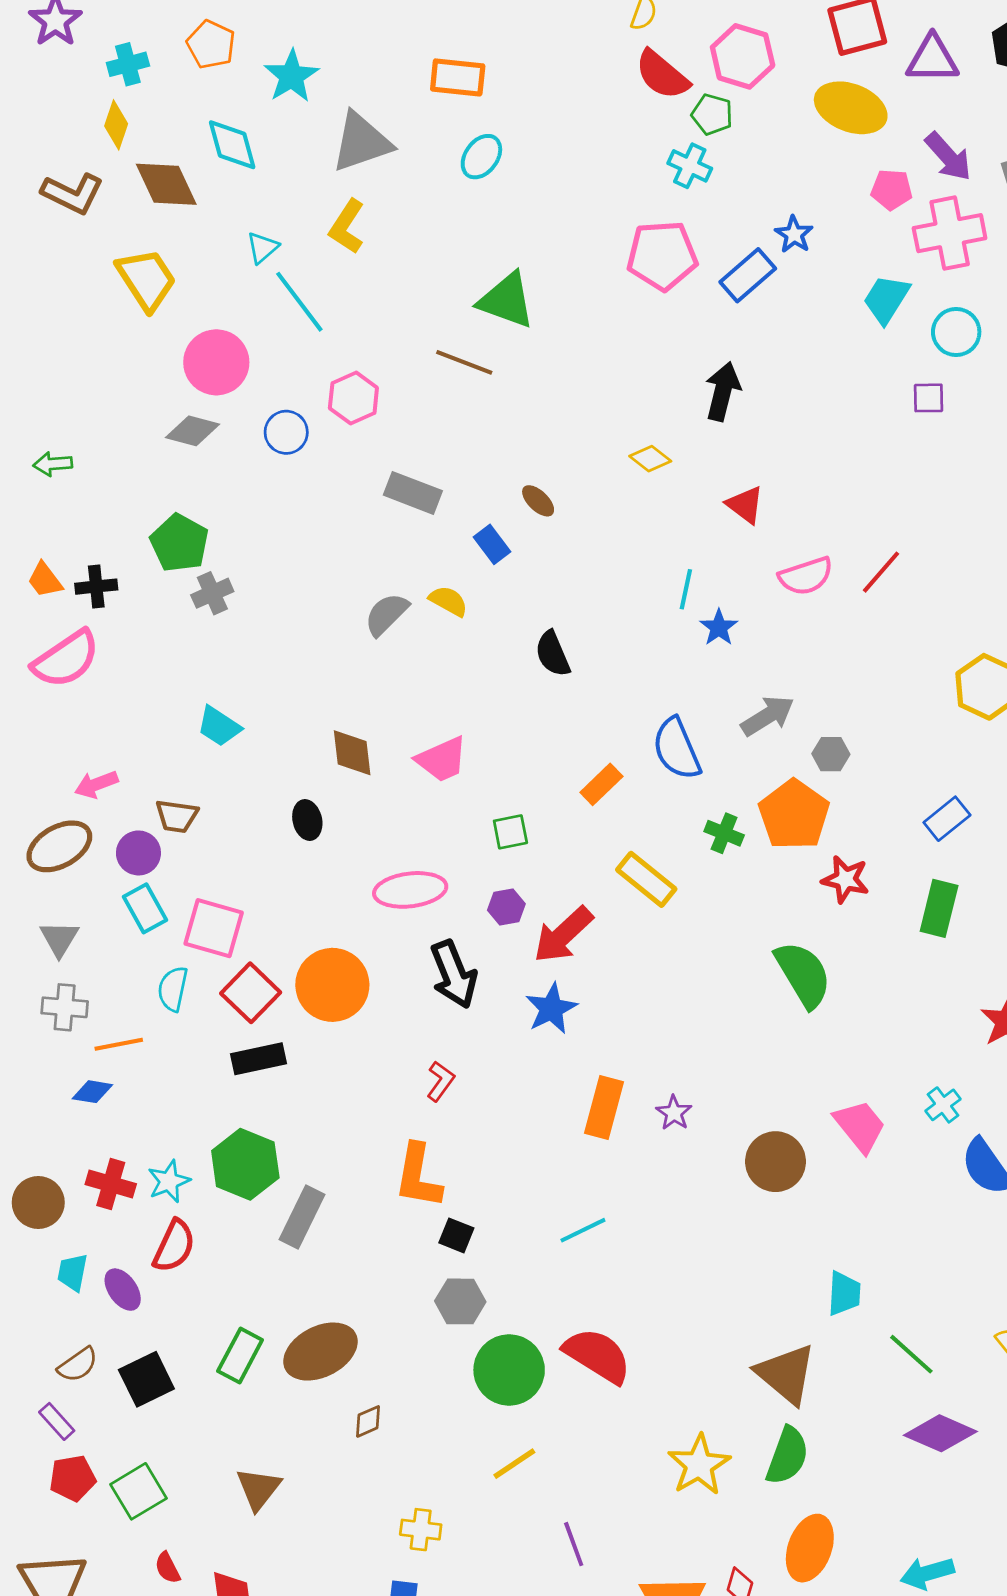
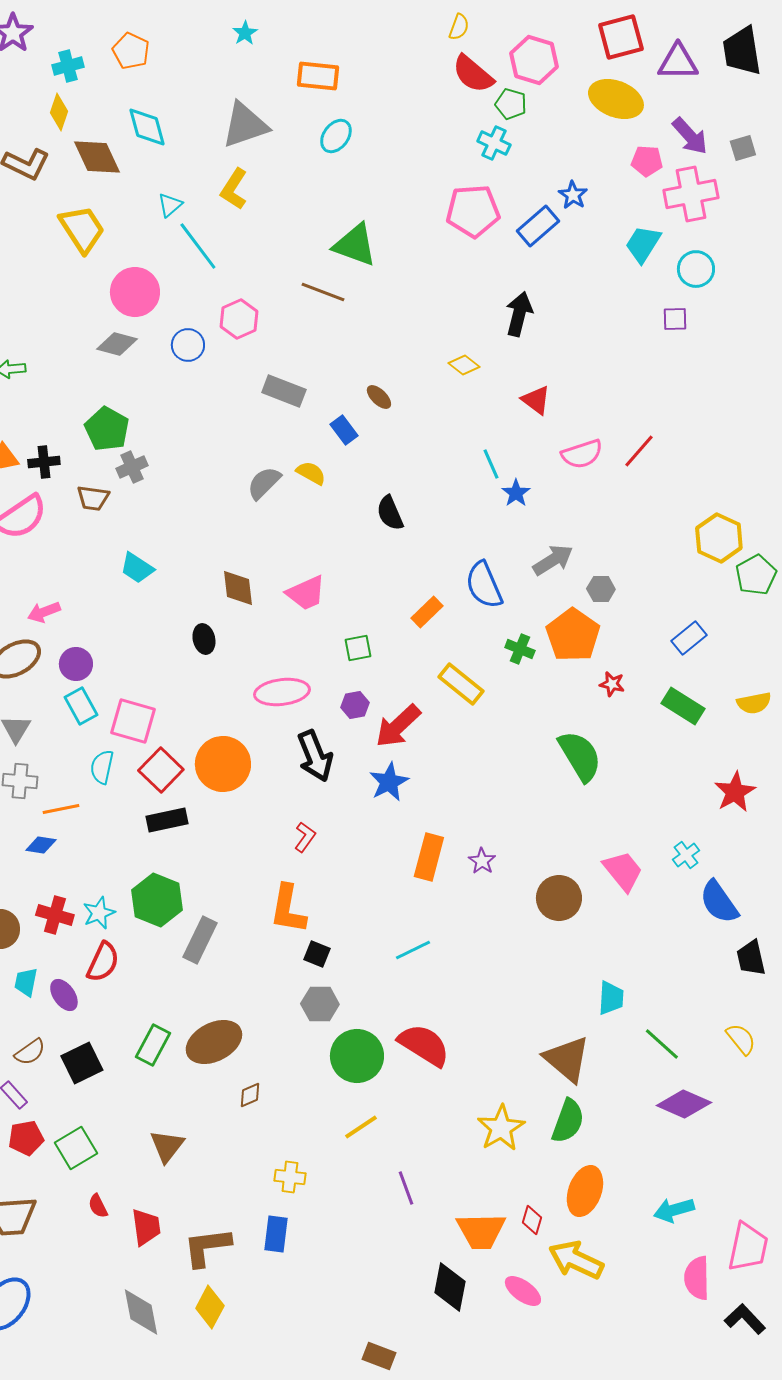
cyan star: (291, 76) -> (245, 33), moved, size x0.6
cyan line: (686, 589) -> (491, 464), turned -36
brown trapezoid: (177, 816) -> (93, 498), moved
red star: (845, 879) -> (612, 684), size x0.7
green rectangle: (939, 908) -> (683, 706), turned -72

